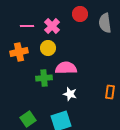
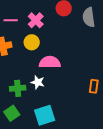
green cross: (44, 78) -> (18, 88), moved
white star: (70, 94) -> (38, 82), moved

